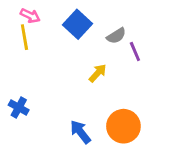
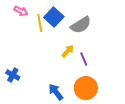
gray semicircle: (116, 36) -> (81, 25), size x1.5
yellow line: (24, 37) -> (40, 23), moved
purple line: (135, 52) -> (84, 59), moved

